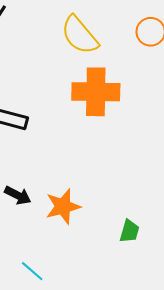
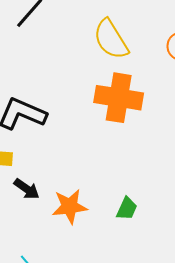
green trapezoid: (129, 231) -> (127, 209), moved

